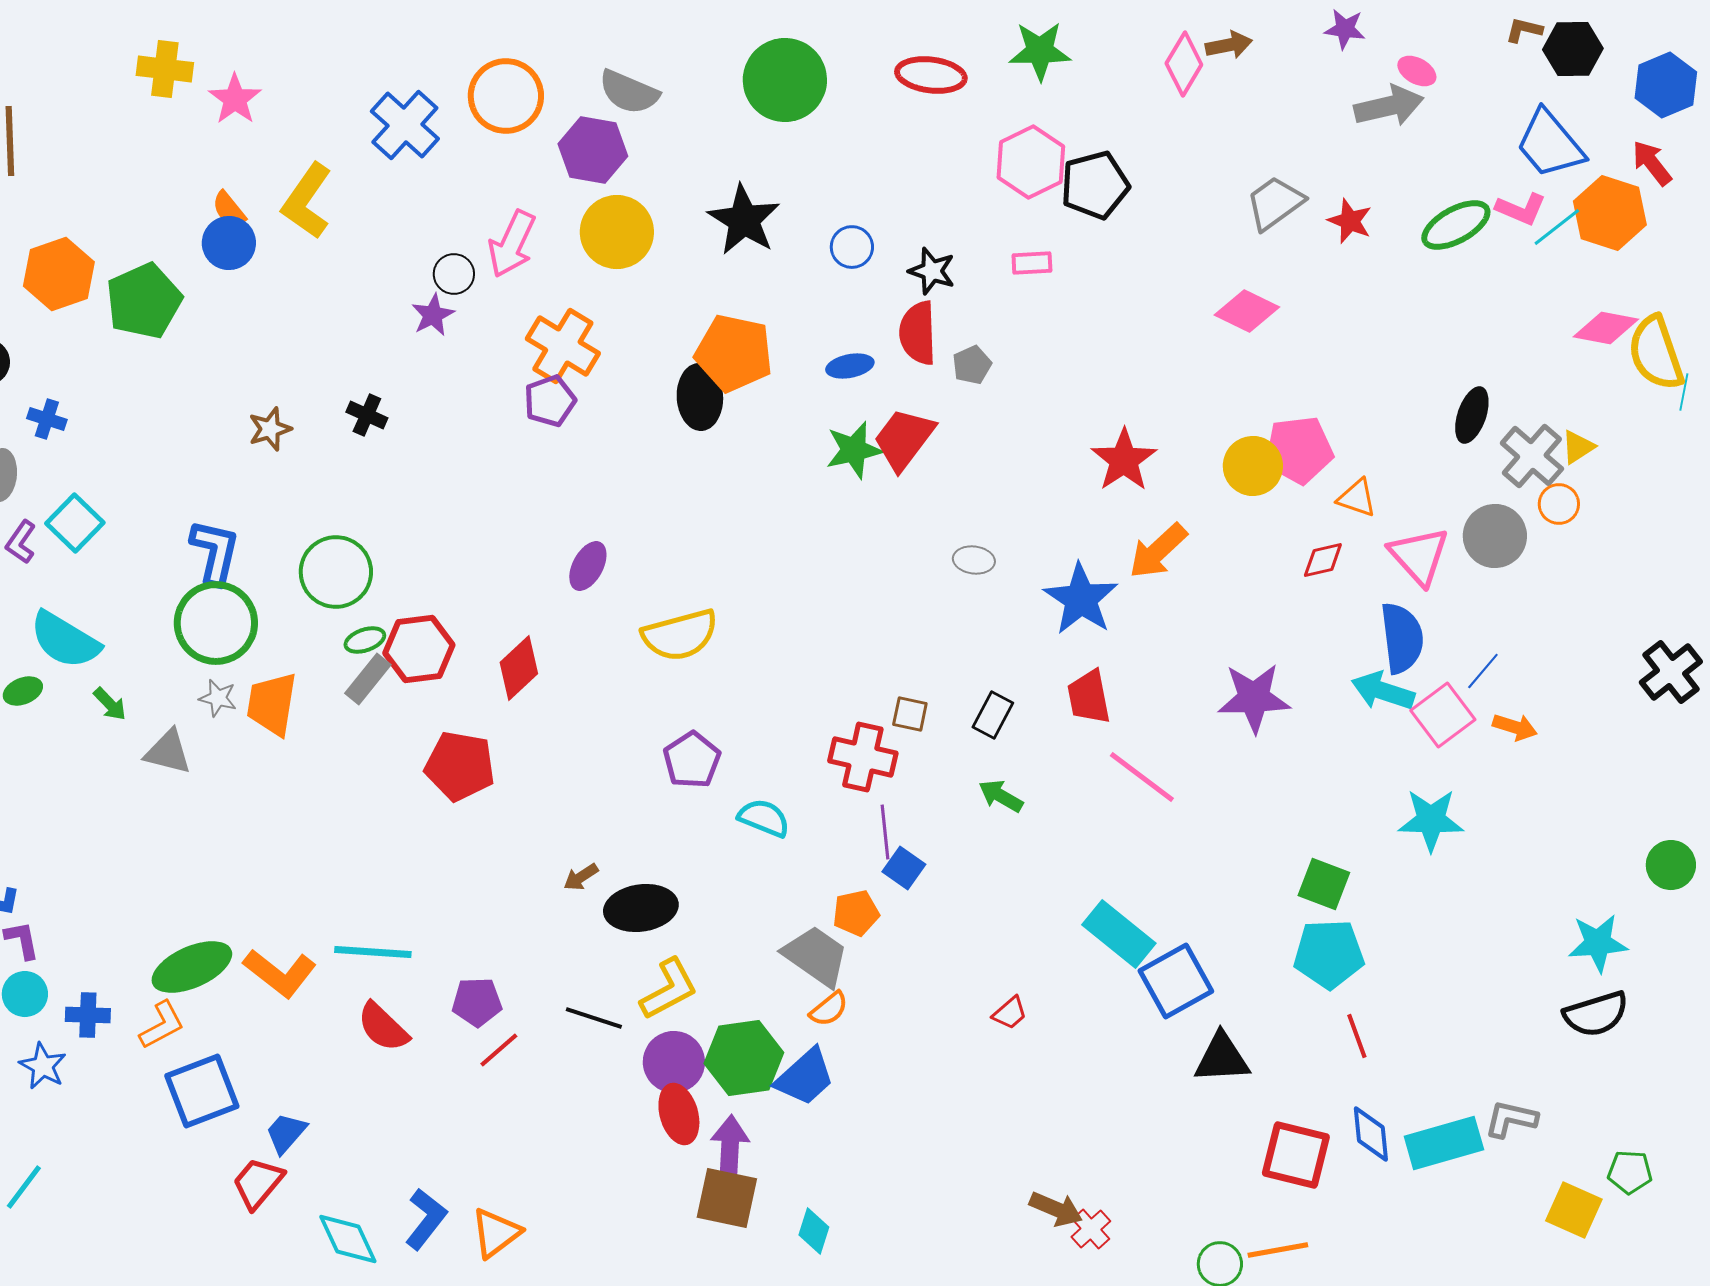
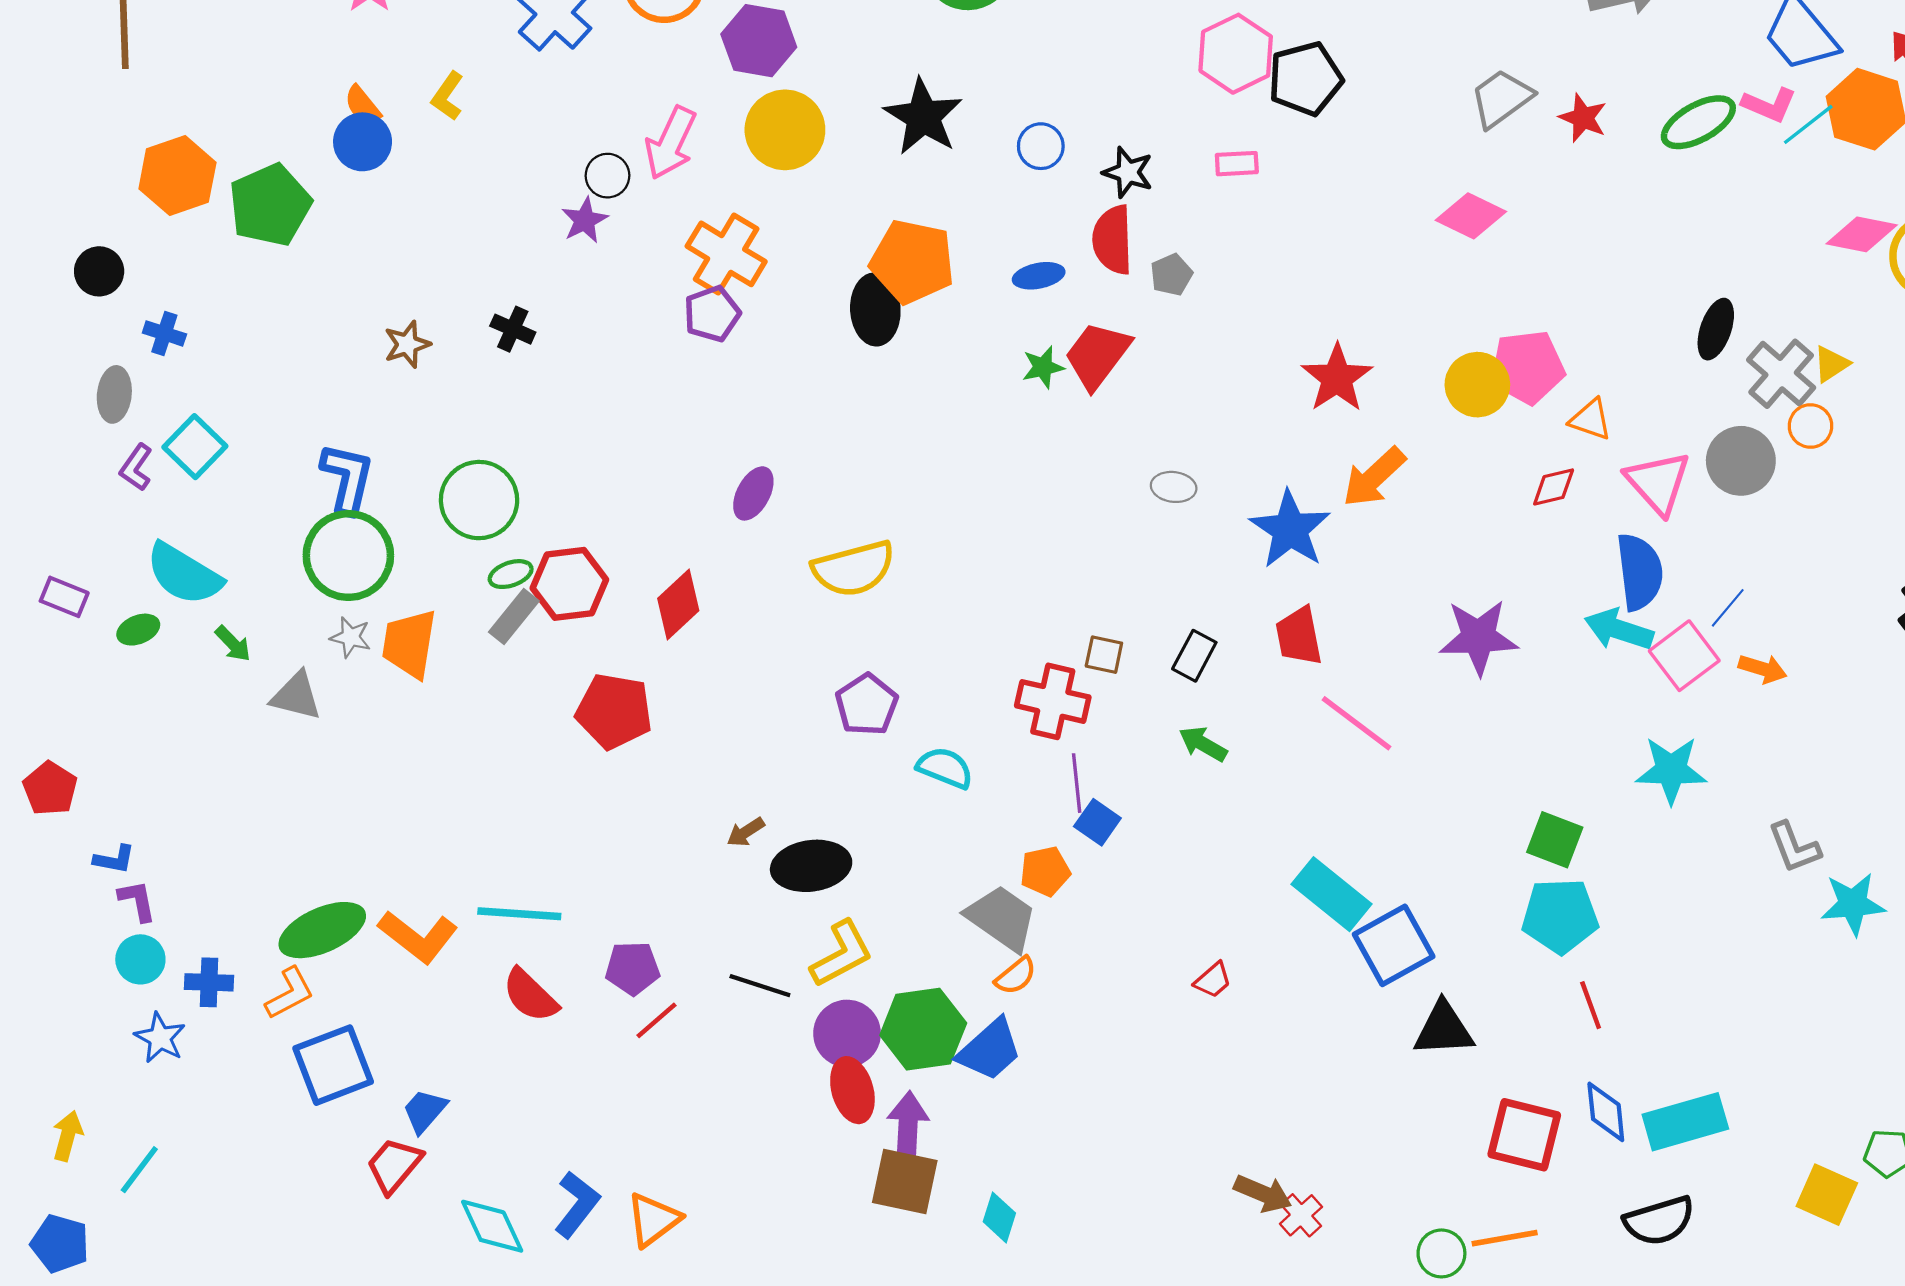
yellow L-shape: (307, 201) -> (447, 96), size x0.6
green star: (854, 450) -> (1043, 367), size x0.7
black semicircle: (1596, 1014) -> (1659, 1221), moved
gray L-shape: (1511, 1119) -> (1794, 847), moved, turned -124

